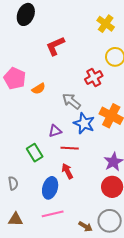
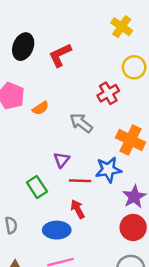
black ellipse: (26, 14) -> (23, 47), moved
blue star: (84, 123) -> (108, 170), moved, turned -30
purple triangle: (55, 131) -> (62, 160), turned -32
blue ellipse: (50, 188) -> (57, 230), turned 75

